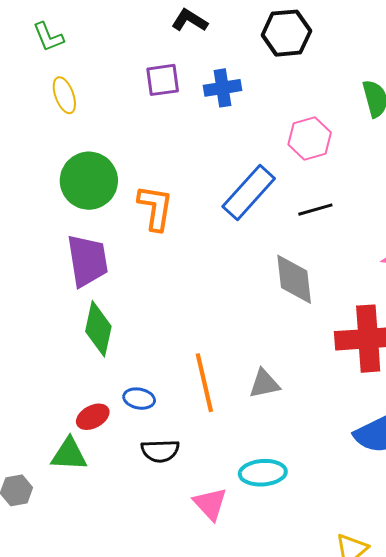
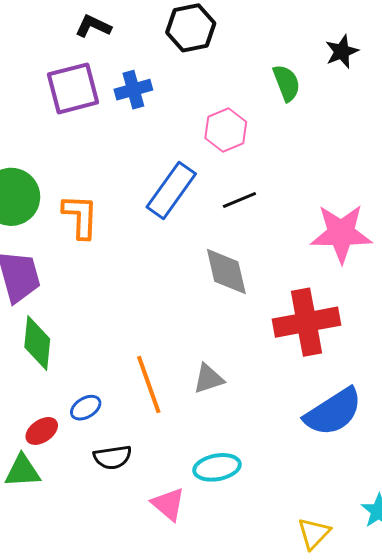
purple square: (163, 80) -> (73, 88), size x1.5
blue ellipse: (139, 399) -> (86, 408), turned -36

